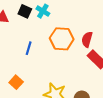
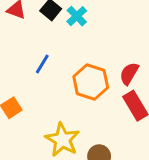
orange hexagon: (62, 39) -> (91, 82), moved

